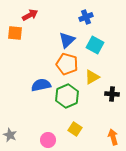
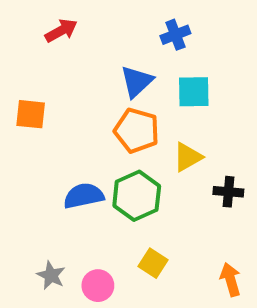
orange square: (15, 33) -> (31, 114), moved
cyan square: (95, 45) -> (194, 92), turned -30
blue semicircle: (41, 85) -> (84, 196), moved
gray star: (10, 135) -> (51, 275), moved

